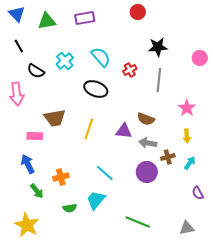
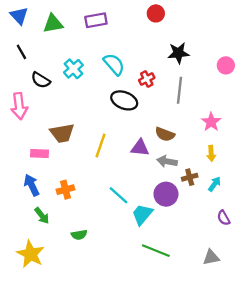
black ellipse: (96, 89) -> (124, 100), moved
orange cross: (61, 177) -> (65, 190), moved
cyan trapezoid: (96, 200) -> (142, 214), moved

